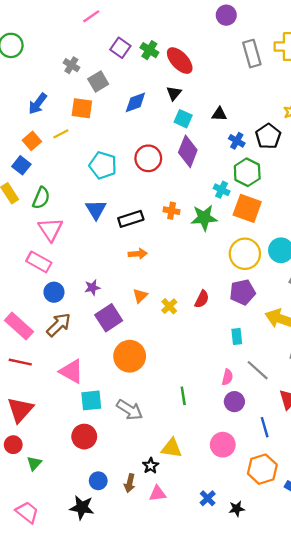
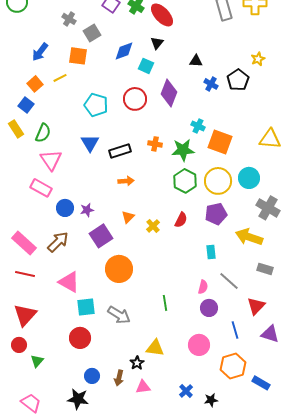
cyan square: (183, 119) -> (146, 66), moved
green hexagon: (247, 172) -> (185, 181), moved
blue circle: (54, 292) -> (65, 208), moved

